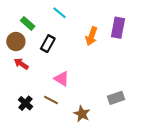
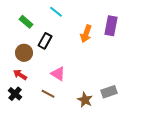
brown circle: (16, 41) -> (24, 53), moved
red arrow: (21, 64) -> (20, 75), moved
black cross: (25, 103) -> (15, 94), moved
brown star: (82, 114) -> (85, 100), moved

